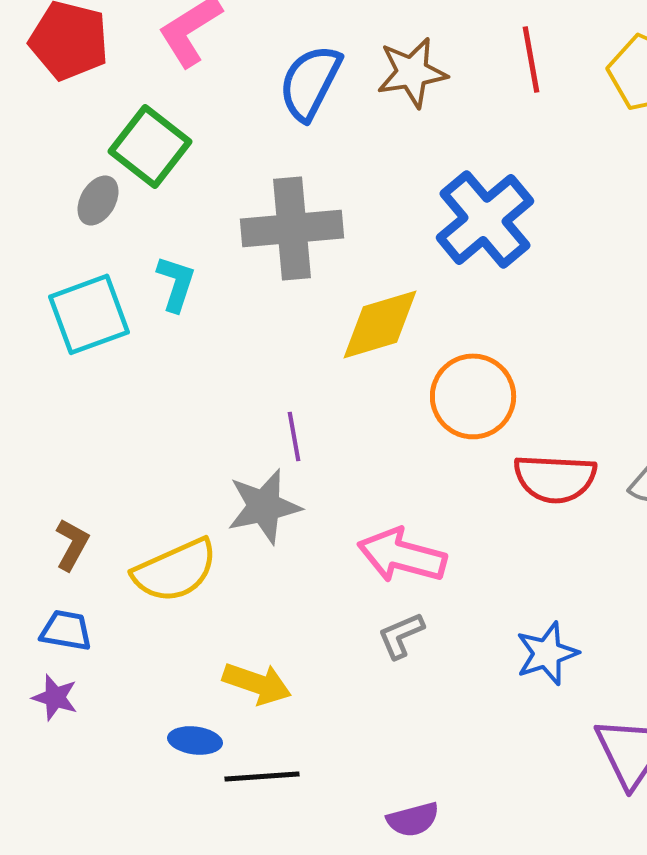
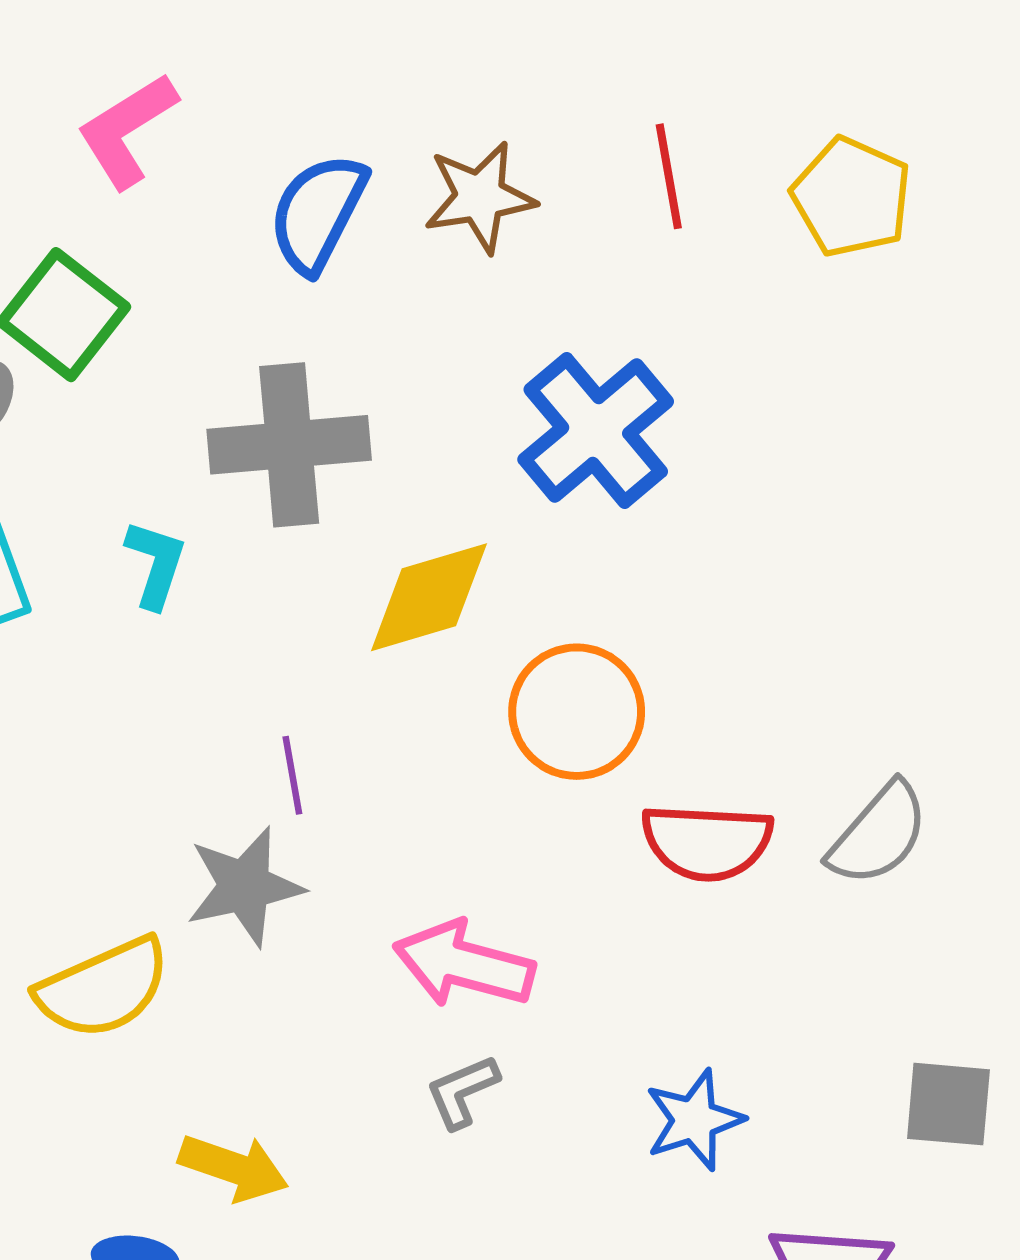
cyan L-shape: (176, 283) -> (156, 564), moved

